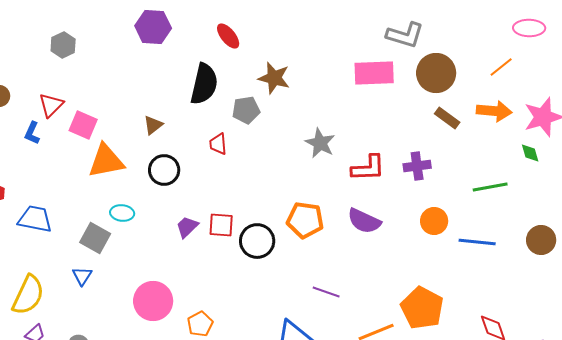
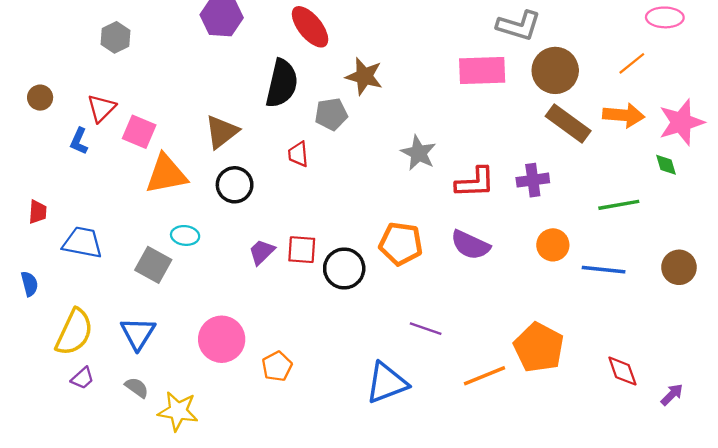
red ellipse: (228, 36) -> (310, 27), size x1.4
brown rectangle: (447, 118) -> (568, 123), size x1.5
brown triangle: (153, 125) -> (222, 132), size x1.5
blue triangle: (82, 276) -> (138, 333), moved, size x1.5

